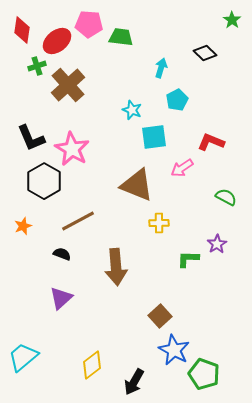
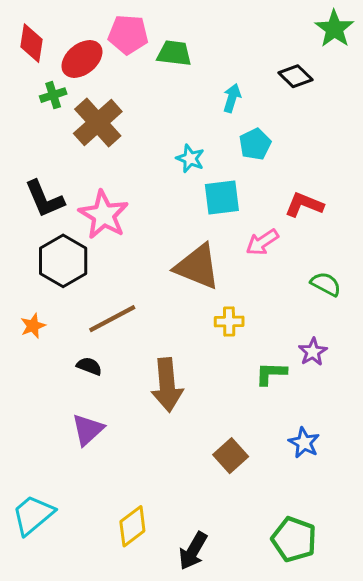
green star: (232, 20) -> (334, 29), size x1.5
blue star: (174, 350) -> (304, 443), moved, size x0.7

